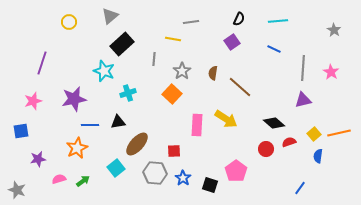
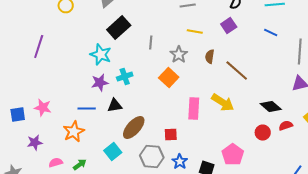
yellow line: (173, 39) -> (195, 32), moved
purple star: (74, 99) -> (100, 82), moved, size x0.7
pink star: (33, 101) -> (43, 108), moved, turned 30

